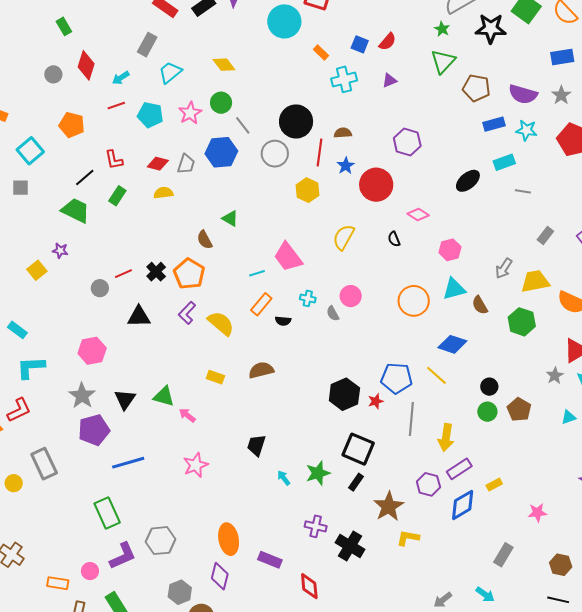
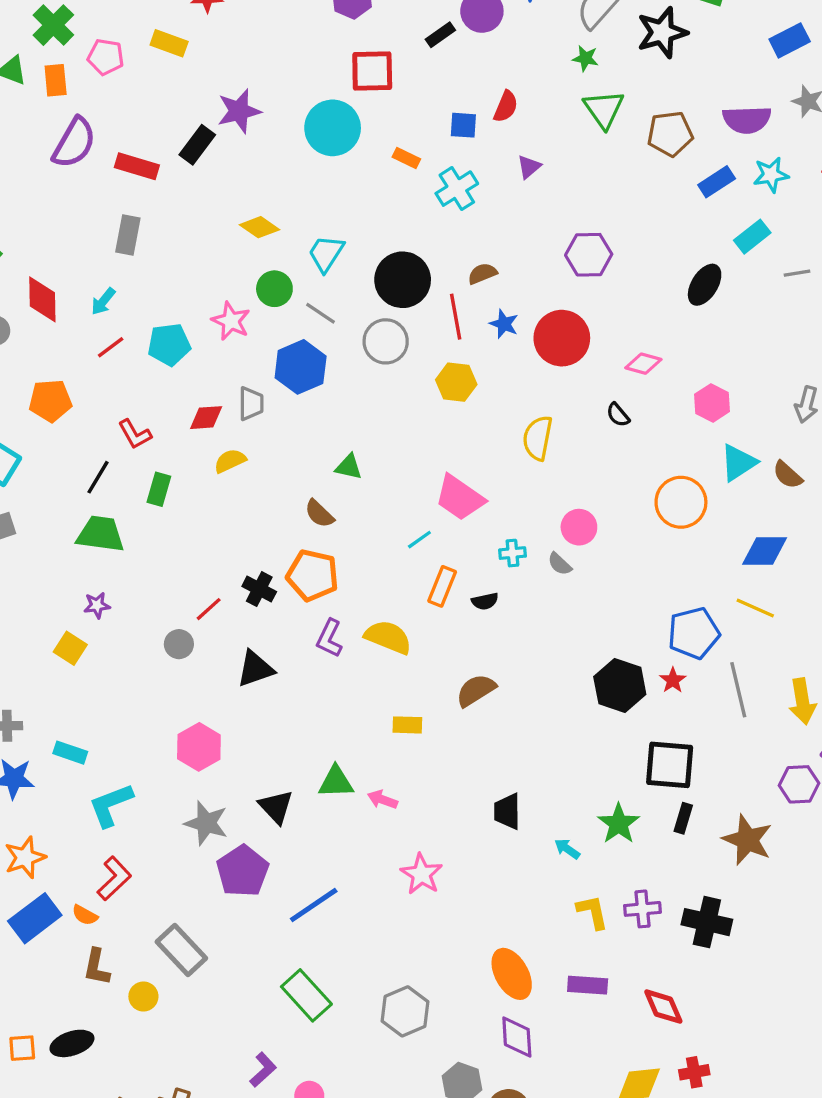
cyan trapezoid: (170, 72) -> (326, 253), moved
yellow L-shape: (408, 538) -> (592, 912), moved, turned 85
purple L-shape: (123, 556) -> (263, 1070), moved, size x0.7

